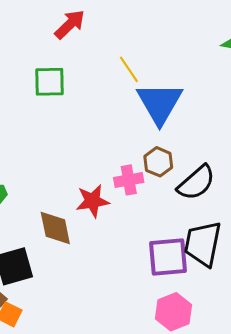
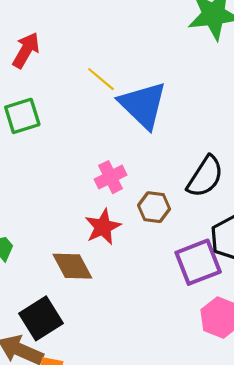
brown hexagon: (158, 162) -> (154, 207), moved
pink cross: (129, 180) -> (111, 177), moved

